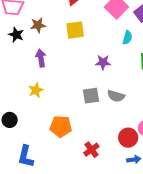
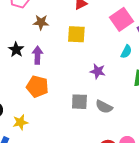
black star: (16, 35) -> (16, 50), moved
yellow star: (36, 90) -> (20, 122), moved
orange pentagon: (61, 127) -> (37, 87), moved

